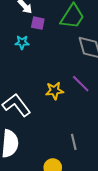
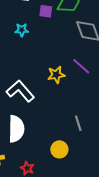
purple square: (38, 23) -> (46, 11), moved

